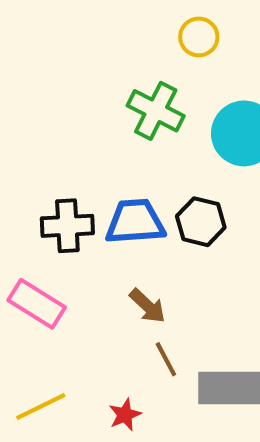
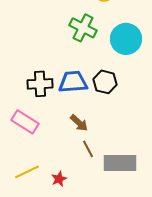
red star: (125, 415) -> (59, 179), moved

